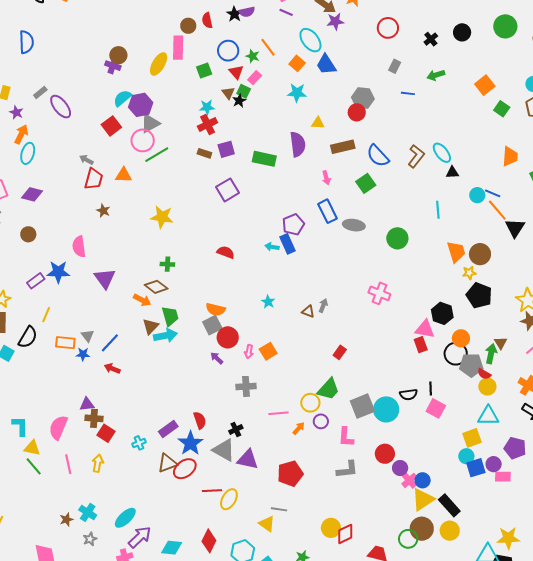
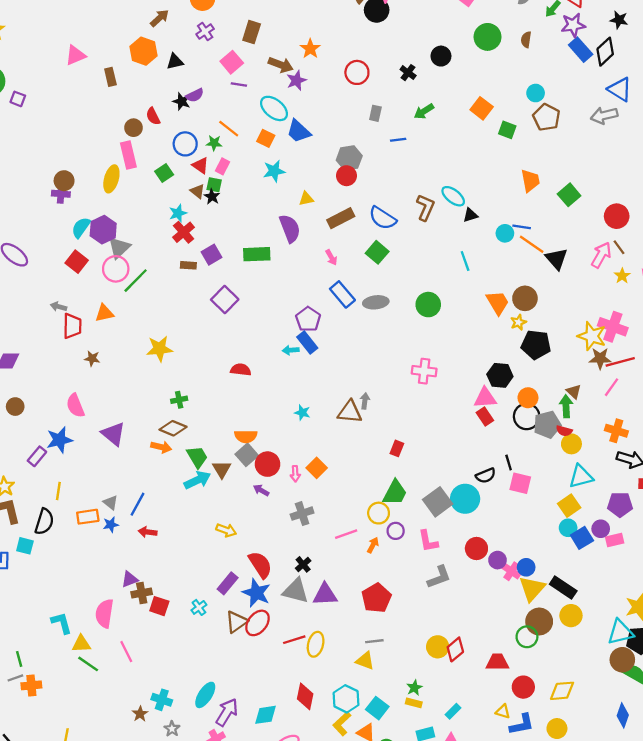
brown triangle: (308, 312) -> (350, 412), size x1.6
brown triangle: (151, 326) -> (222, 469), moved
red semicircle: (200, 420) -> (260, 565), size x1.4
yellow arrow: (98, 463) -> (226, 530), moved, turned 114

